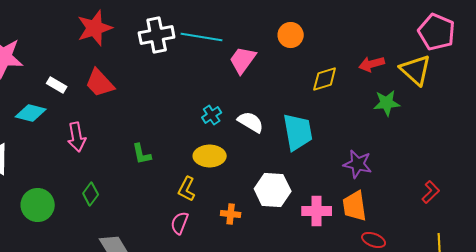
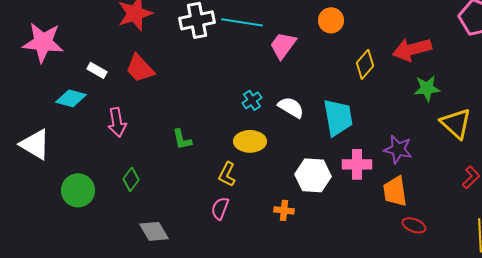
red arrow: (372, 64) -> (412, 49), size x1.5
yellow triangle: (416, 70) -> (456, 123), moved
yellow diamond: (325, 79) -> (365, 64), turned -32
pink cross: (317, 211) -> (357, 164), moved
orange cross: (231, 214) -> (284, 210), moved

